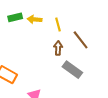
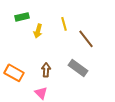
yellow arrow: (35, 19) -> (38, 31), moved, turned -80
brown arrow: (58, 48) -> (46, 70), moved

